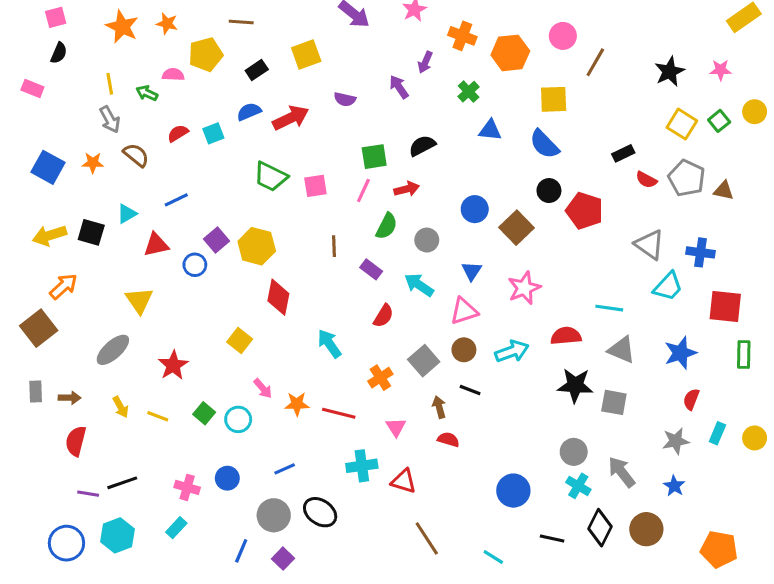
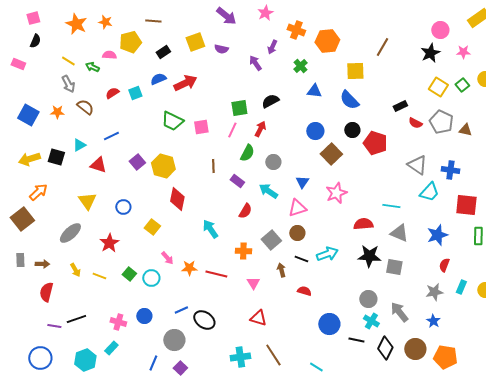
pink circle: (563, 36) -> (440, 30), moved
yellow line: (110, 84) -> (68, 61), turned -48
purple semicircle: (345, 99) -> (221, 49), moved
red arrow: (407, 189) -> (260, 129), turned -49
blue circle: (475, 209) -> (315, 131), moved
red triangle: (156, 245) -> (98, 165), turned 30
blue circle: (195, 265) -> (123, 207), moved
cyan arrow: (512, 351) -> (327, 254), moved
orange cross: (380, 378) -> (243, 251), turned 35
red semicircle: (448, 440) -> (304, 291), moved
cyan cross: (362, 466) -> (240, 357), moved
black ellipse: (320, 512) -> (204, 320), moved
cyan hexagon: (118, 535) -> (85, 360), moved
black line: (552, 538) -> (356, 340), moved
orange pentagon: (719, 549) -> (445, 357), moved

